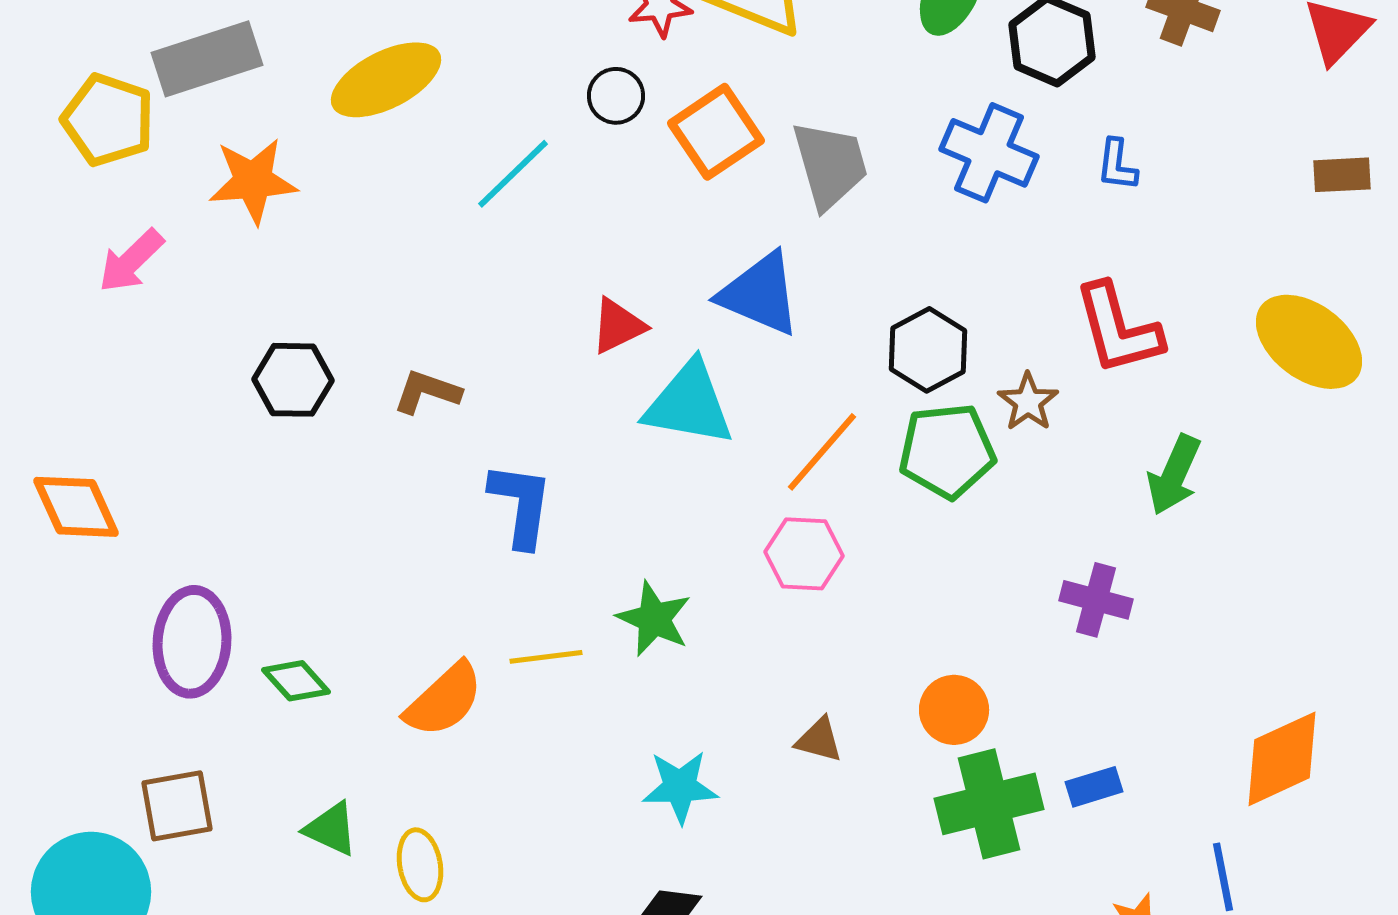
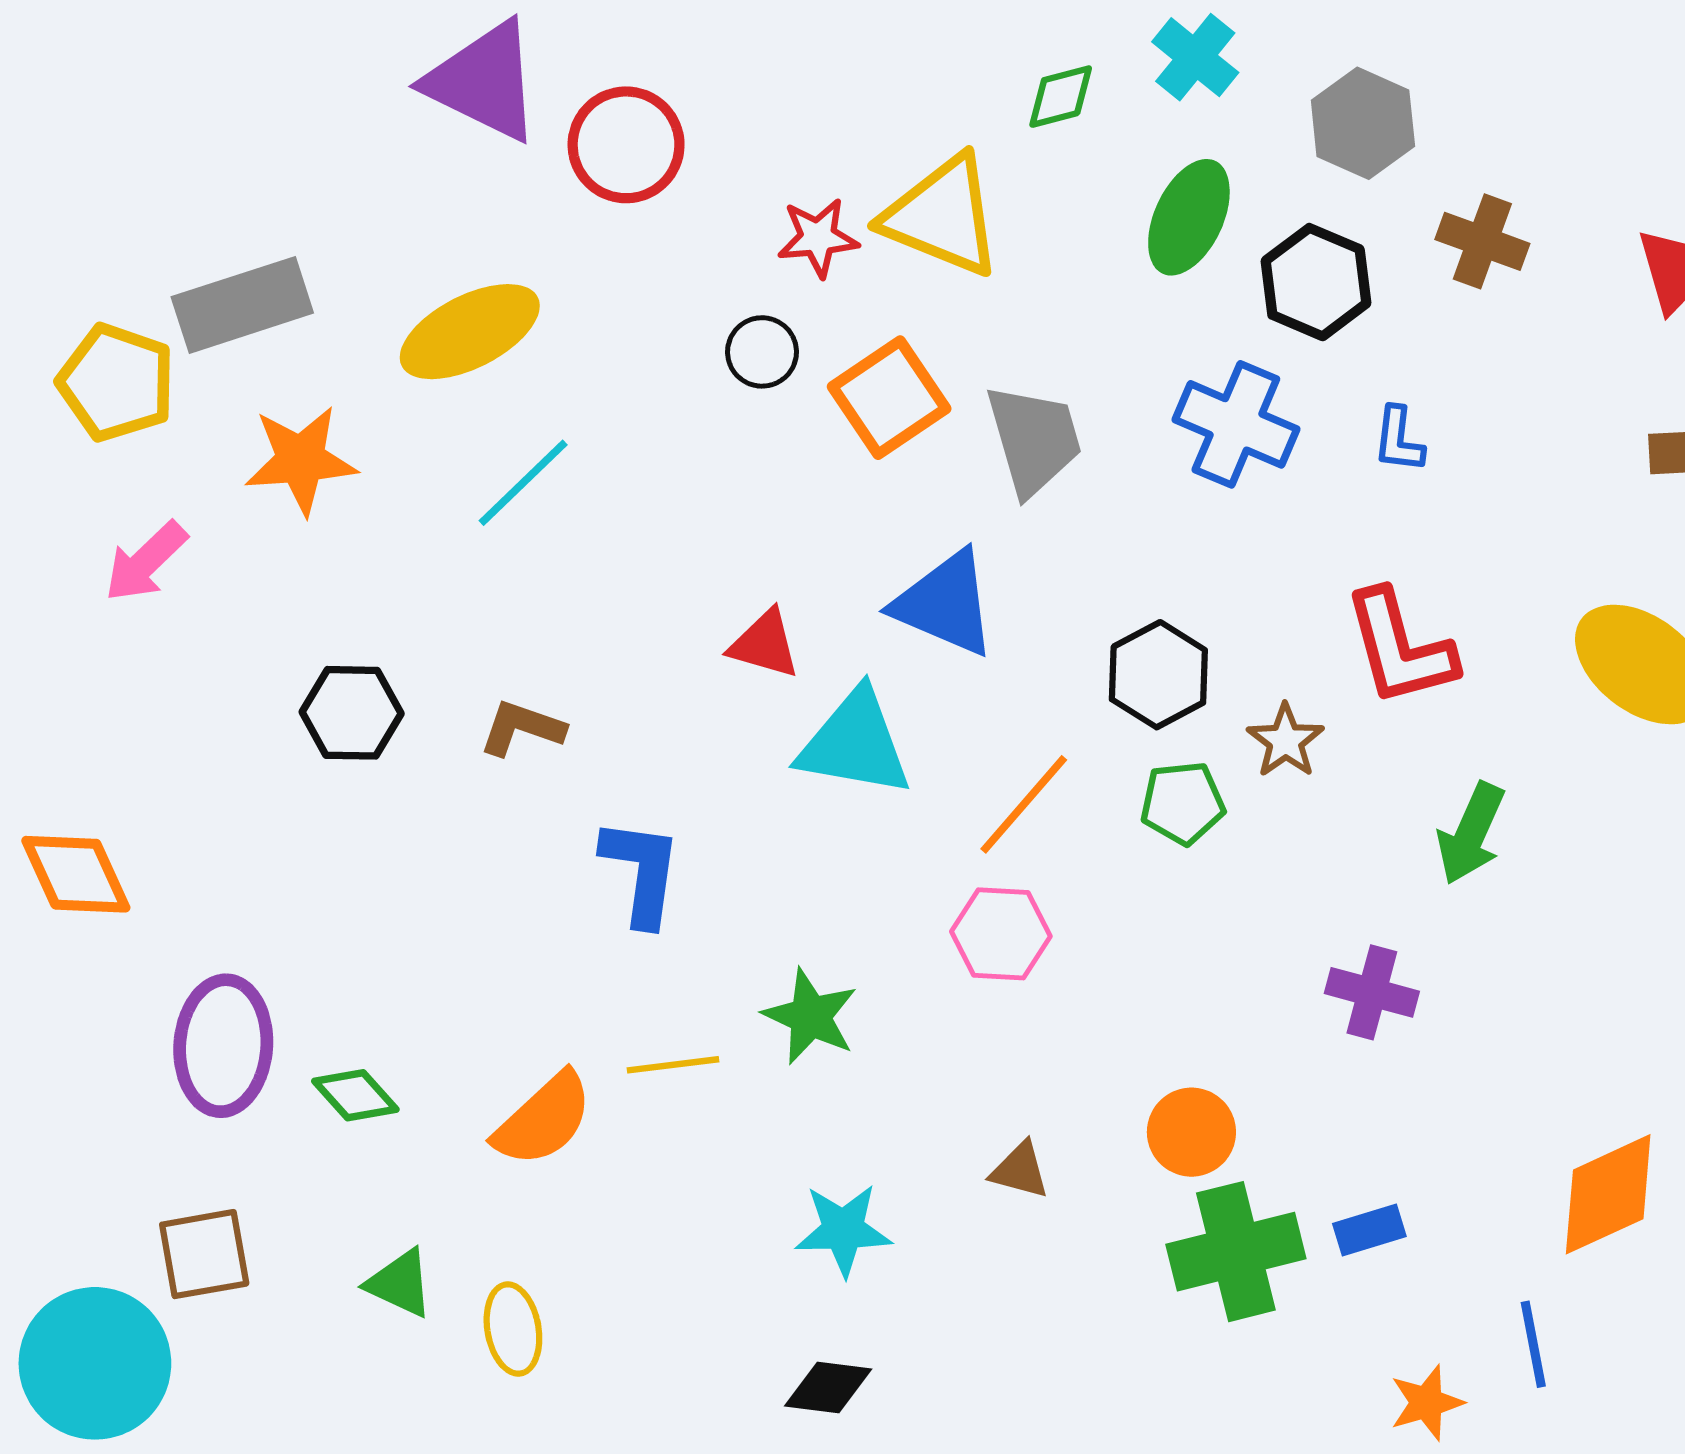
cyan line: (513, 174) -> (523, 483), moved
red triangle: (618, 326) -> (765, 644), turned 42
green pentagon: (947, 451) -> (1183, 803), size x0.7

